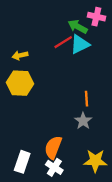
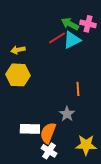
pink cross: (96, 17) -> (88, 24), moved
gray star: (83, 121) -> (67, 114), moved
white rectangle: (22, 162) -> (30, 129), moved, turned 72

